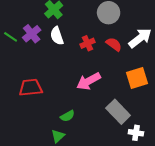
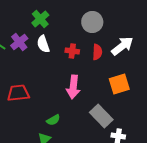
red cross: (87, 43) -> (72, 51), turned 32
red semicircle: (114, 44) -> (97, 52), turned 56
pink arrow: (89, 81) -> (73, 87), turned -55

